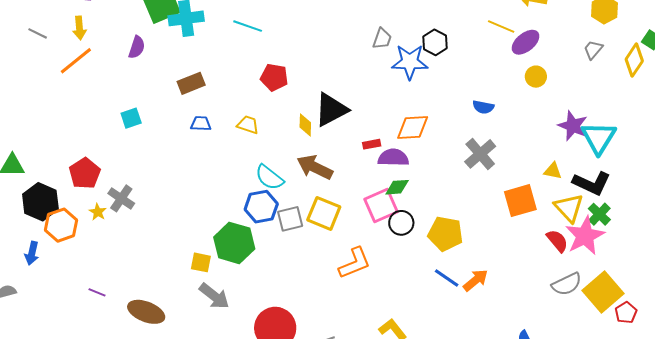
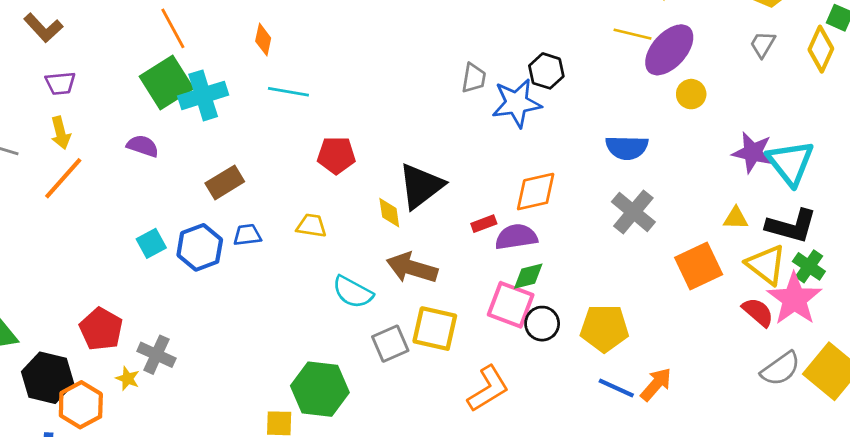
purple ellipse: (526, 42) -> (669, 50), size x1.4
purple semicircle: (137, 47) -> (143, 146), turned -80
blue semicircle: (483, 107) -> (627, 148), size x1.4
pink square: (381, 206) -> (511, 305), turned -36
blue hexagon: (261, 207) -> (200, 247), moved

